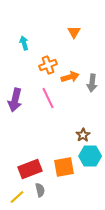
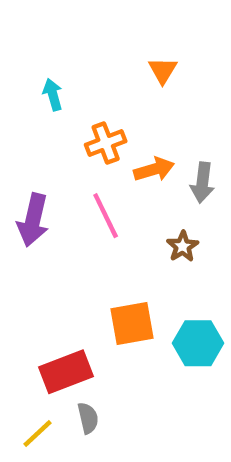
brown star: (83, 135) -> (183, 246), moved
orange square: (64, 167) -> (132, 323), moved

